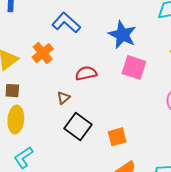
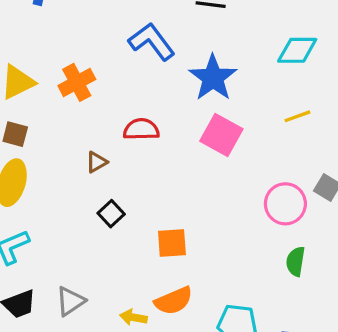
blue L-shape: (66, 23) -> (152, 42), moved
black square: (78, 126) -> (111, 214), size x0.6

